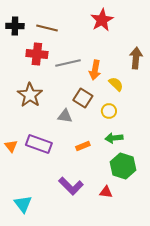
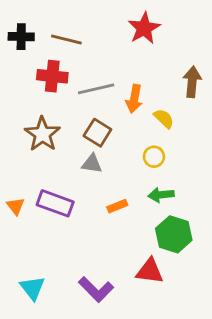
brown square: (83, 98) -> (97, 133), moved
purple L-shape: (71, 186) -> (96, 289), moved
red triangle: (106, 192) -> (150, 271), size x1.5

